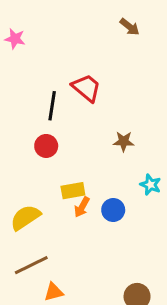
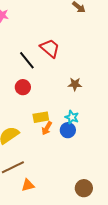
black line: (52, 106) -> (27, 60), turned -48
cyan star: (150, 185) -> (72, 117), moved

